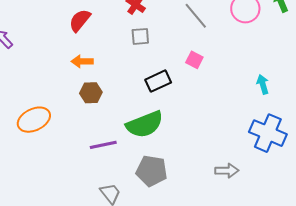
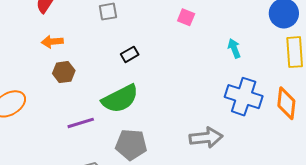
pink square: (194, 60) -> (186, 17), moved
black rectangle: (158, 81) -> (130, 54), size x0.7
gray arrow: (227, 171) -> (206, 138), size x1.4

